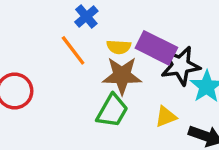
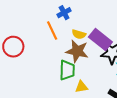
green trapezoid: (112, 111) -> (67, 70), turned -40
yellow triangle: (166, 117) -> (82, 87), moved

